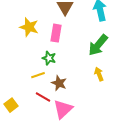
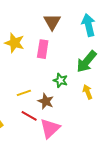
green star: (49, 58) -> (60, 80), moved

